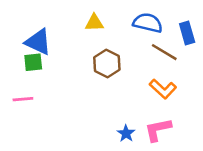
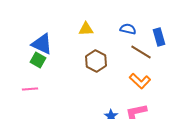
blue semicircle: (148, 23) -> (128, 29), size x0.7
green square: (33, 62) -> (38, 60), turned 35

